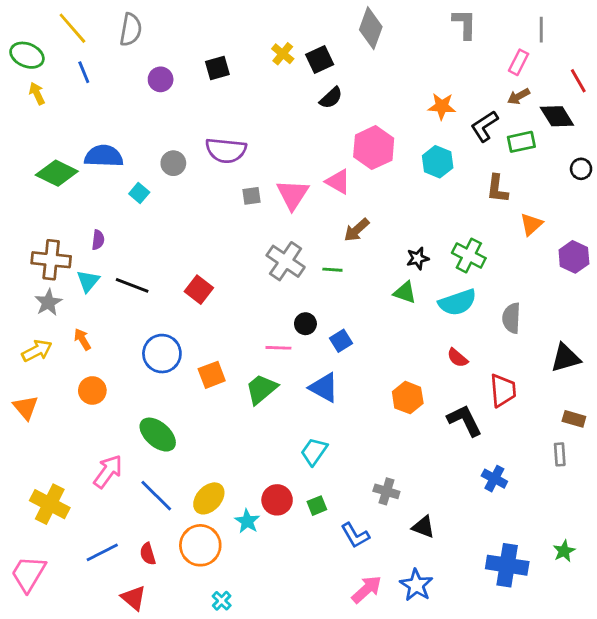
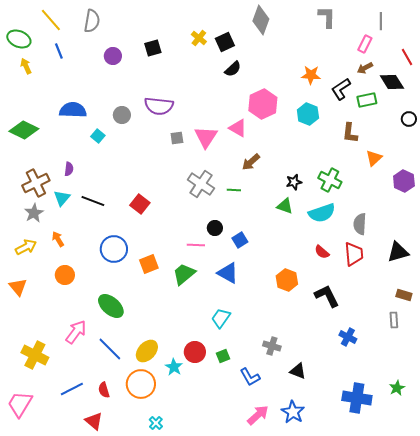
green diamond: (57, 173) -> (24, 130), moved
brown cross: (51, 260) -> (36, 183), turned -32
red trapezoid: (503, 390) -> (354, 254), moved

